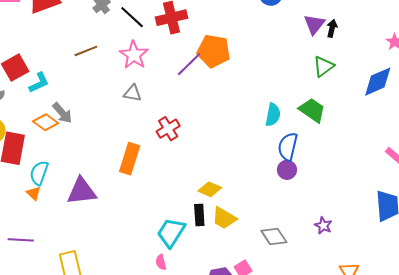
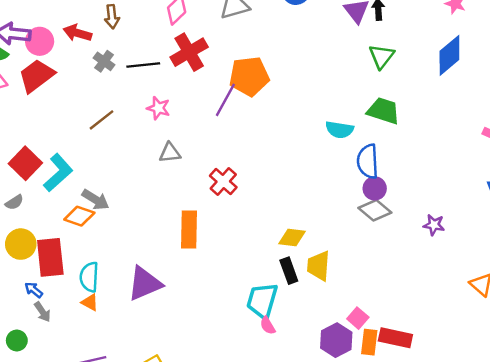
black line: (132, 17) -> (143, 65), turned -32
pink star: (134, 55) -> (158, 108), size x0.7
cyan L-shape: (39, 83) -> (58, 173), size x1.4
cyan semicircle: (273, 115) -> (340, 130), turned 105
yellow trapezoid: (224, 218) -> (319, 266), turned 80
purple star: (323, 226) -> (434, 225), moved
gray diamond: (274, 237) -> (375, 210), moved
pink semicircle: (161, 262) -> (268, 325), moved

